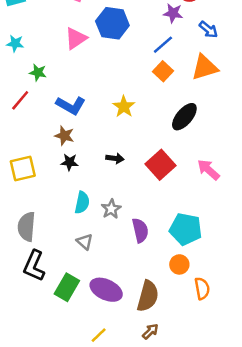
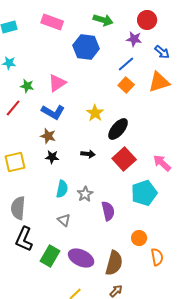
pink triangle: (76, 38) -> (57, 83), moved
black ellipse: (184, 117) -> (118, 129), moved
cyan pentagon: (186, 229) -> (144, 193), moved, turned -30

